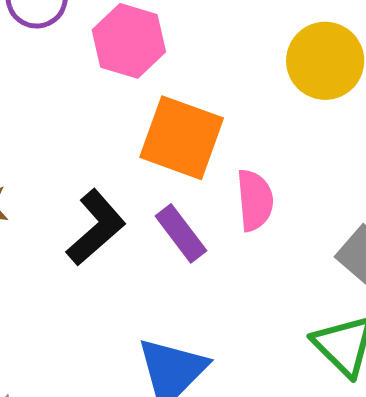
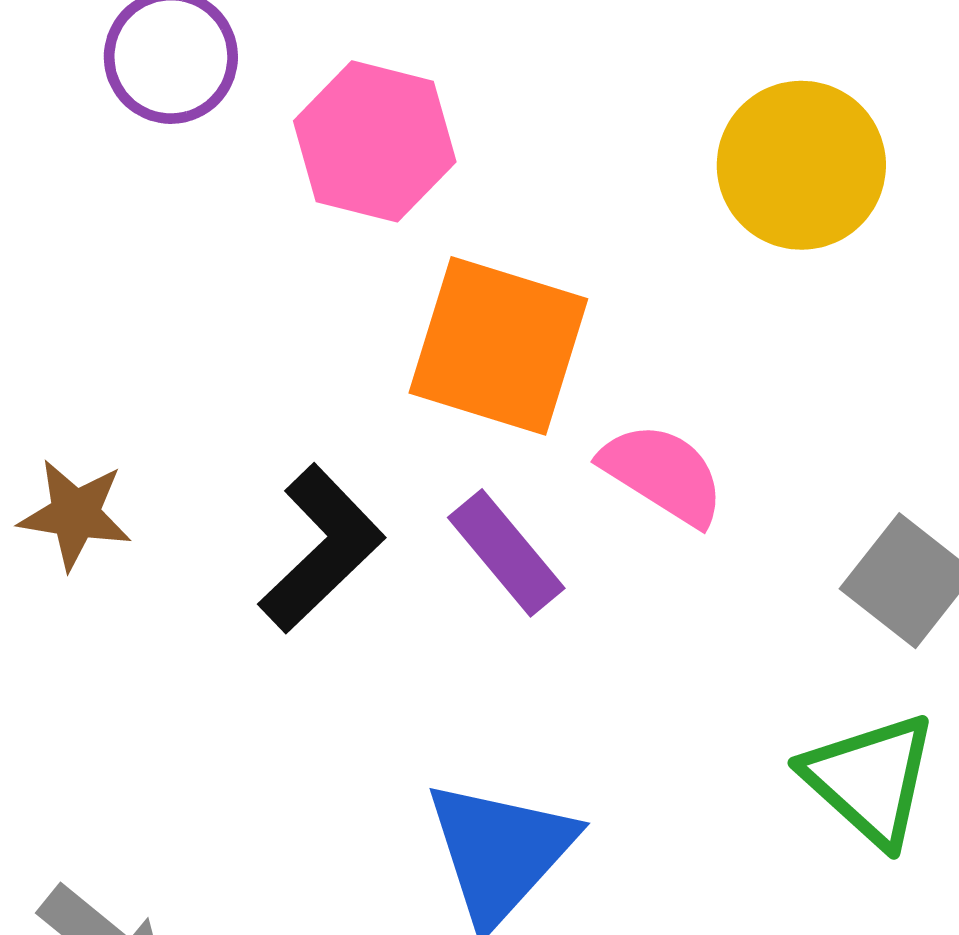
pink semicircle: (255, 200) -> (663, 474), turned -50

